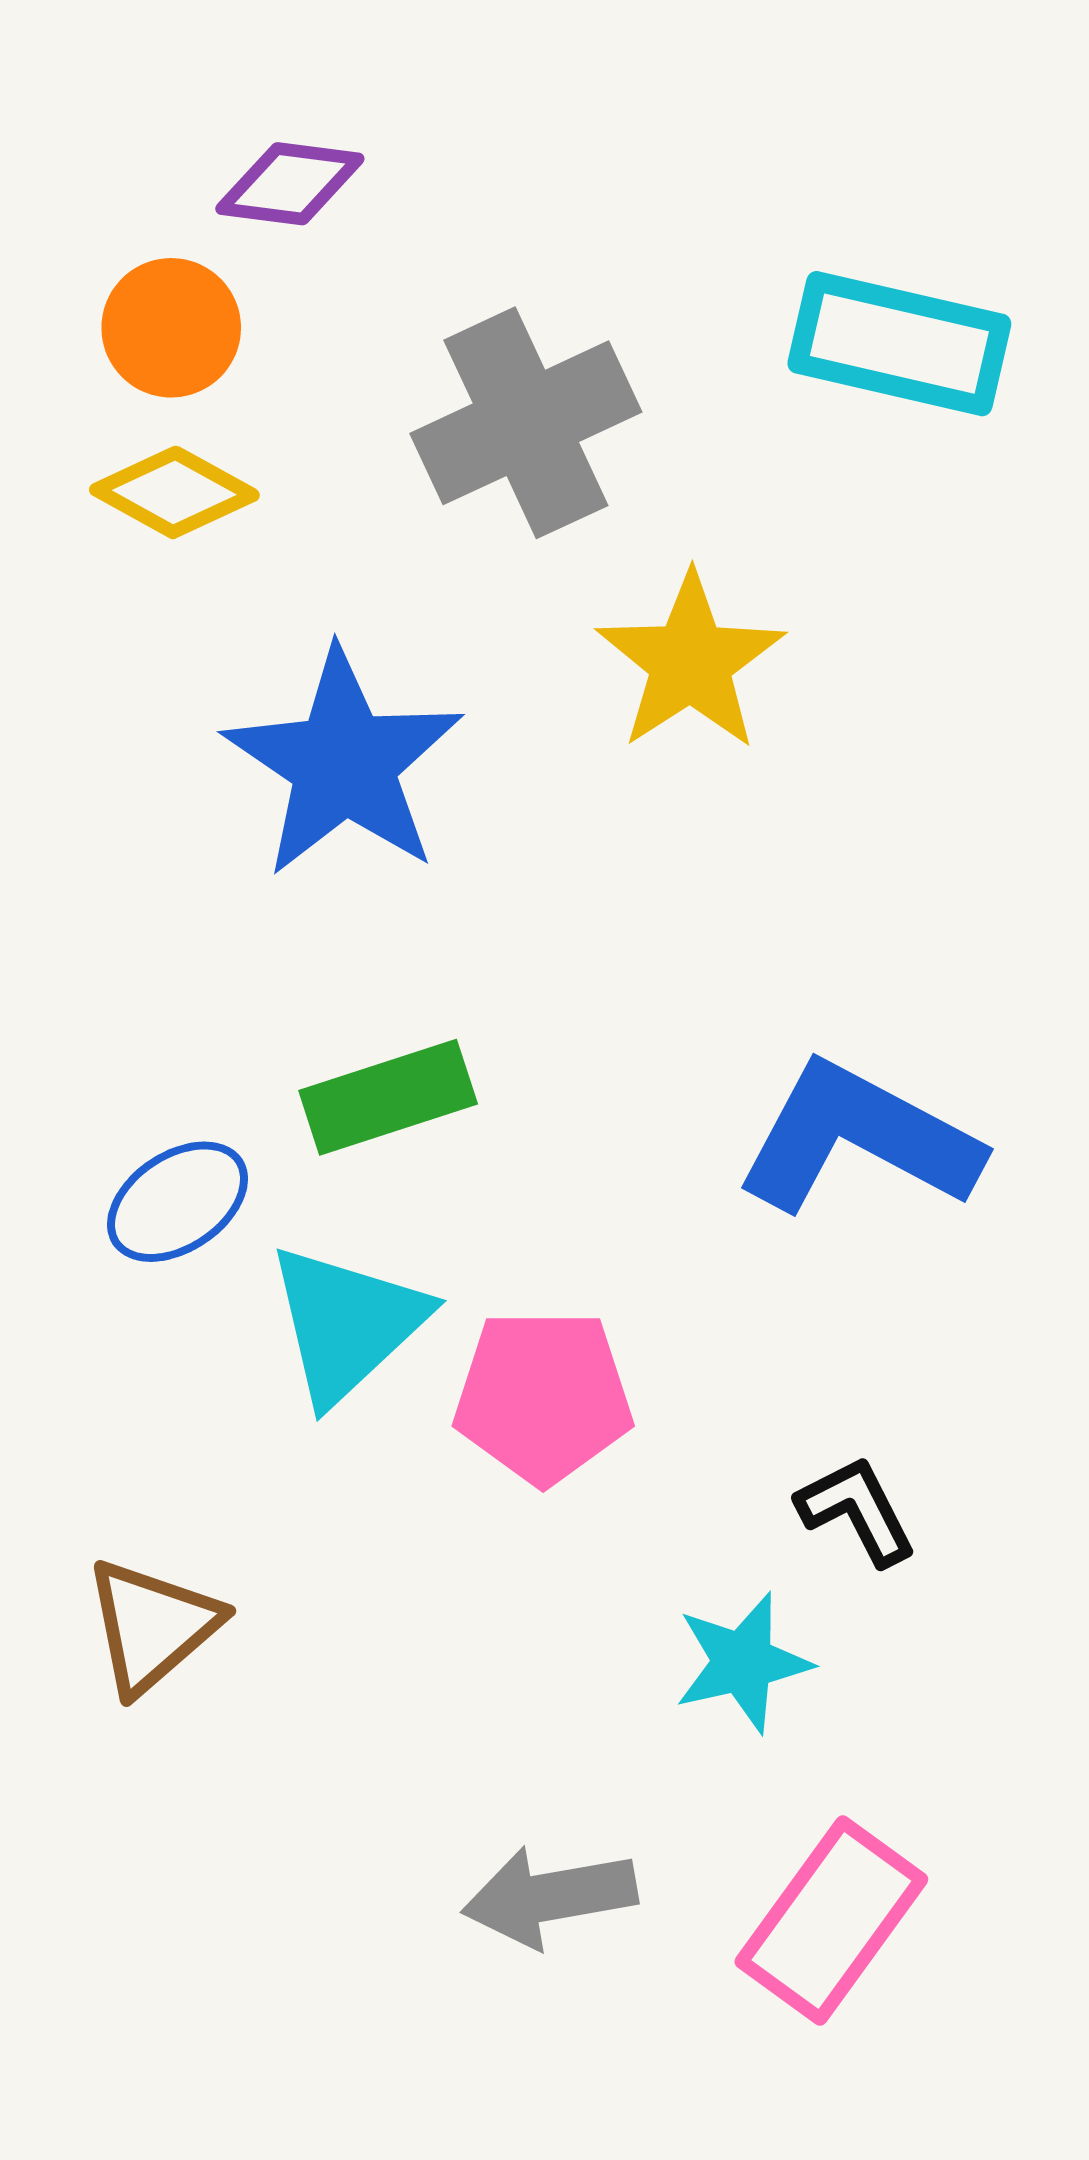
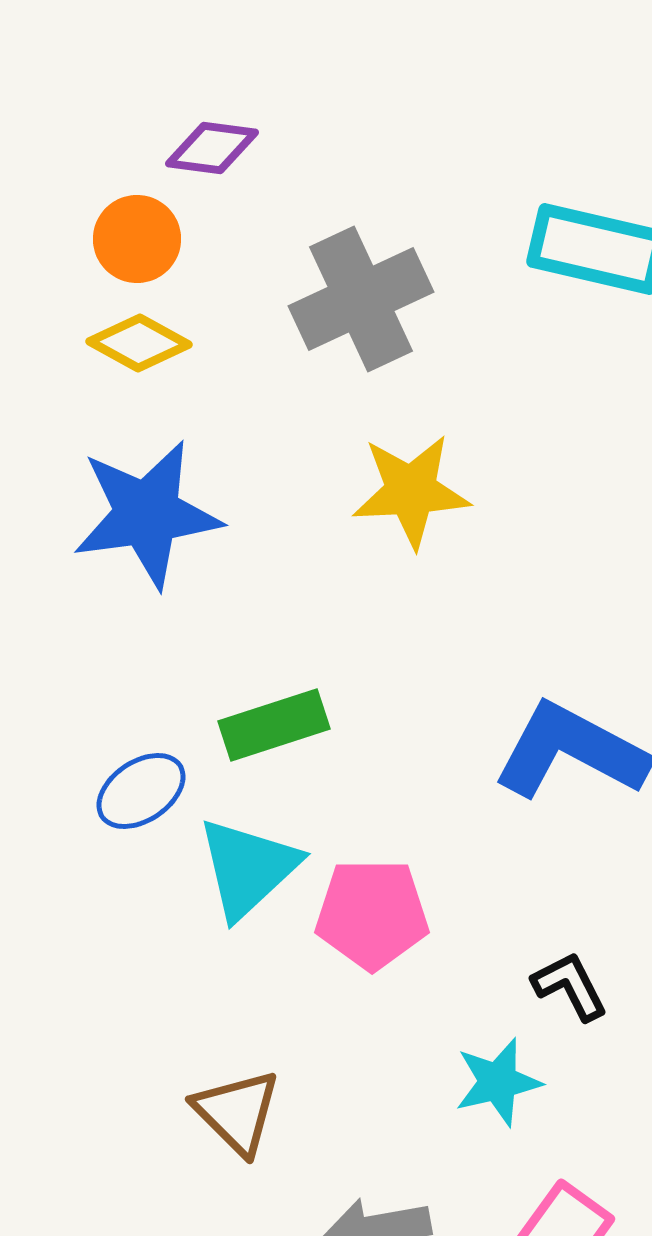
yellow star: (690, 662) -> (411, 491), moved, turned 30
blue star: (344, 763) -> (147, 514), moved, turned 30
brown triangle: (152, 1626) -> (237, 1112), moved, turned -34

